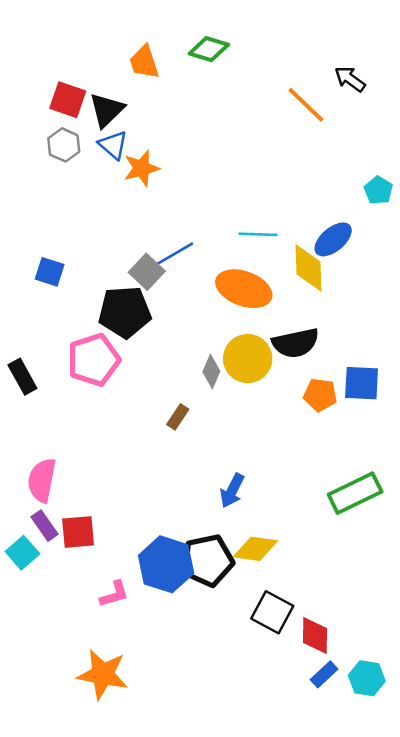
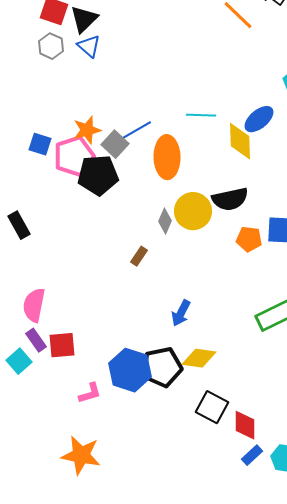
orange star: (142, 168) -> (87, 130), moved
orange ellipse: (244, 289) -> (167, 157), moved, turned 69
pink pentagon: (94, 360) -> (74, 156), moved

